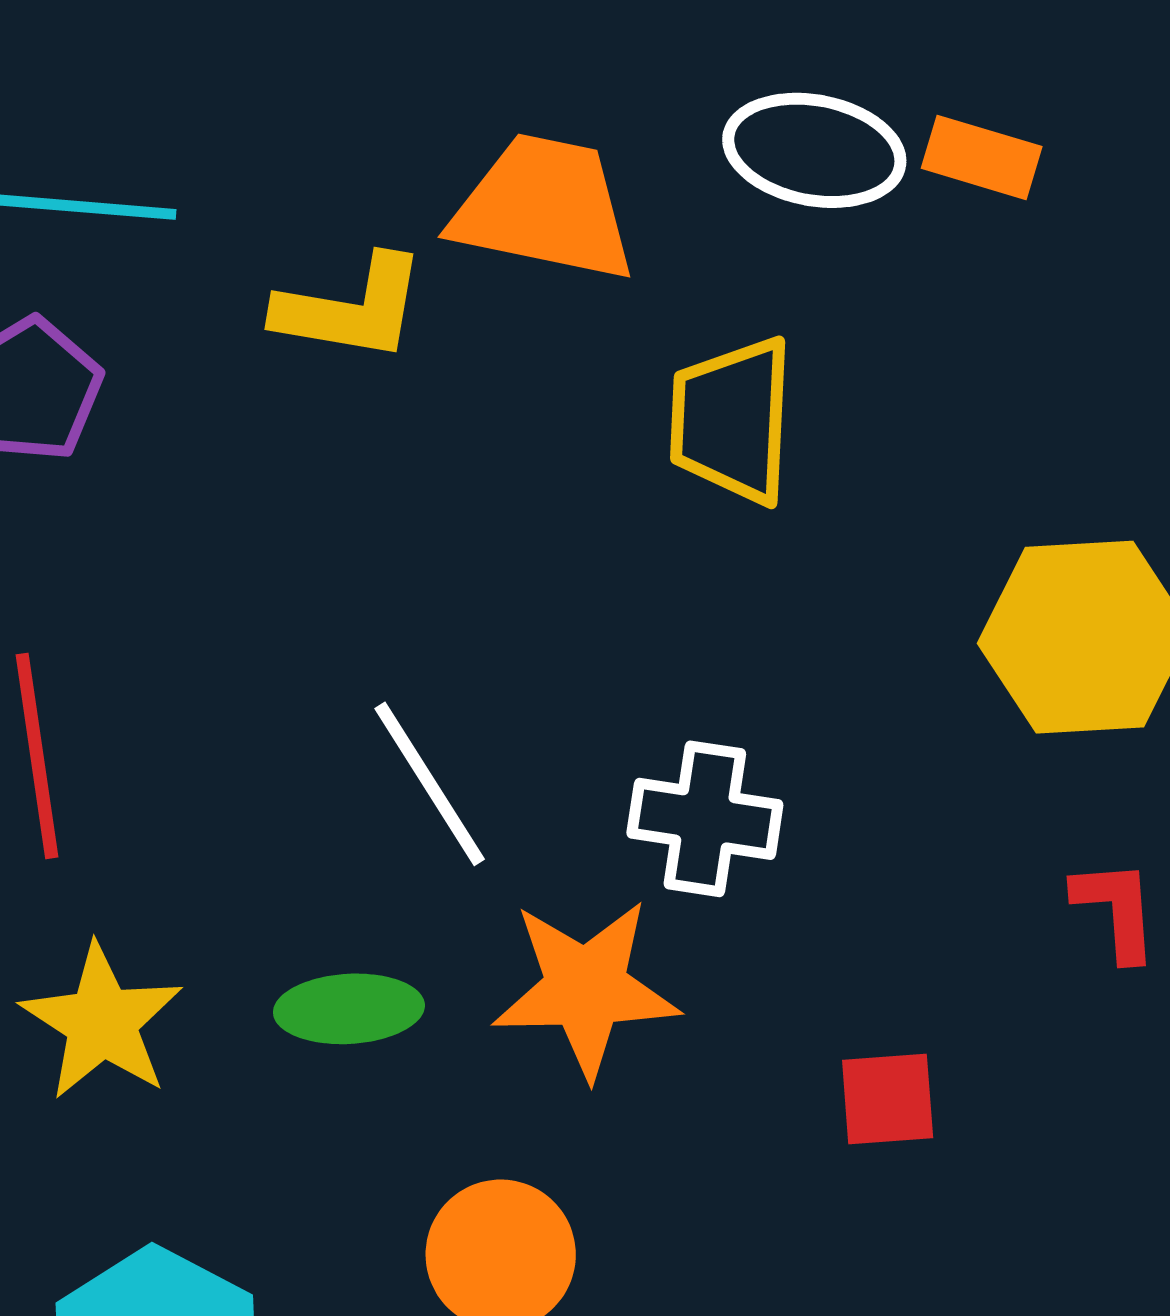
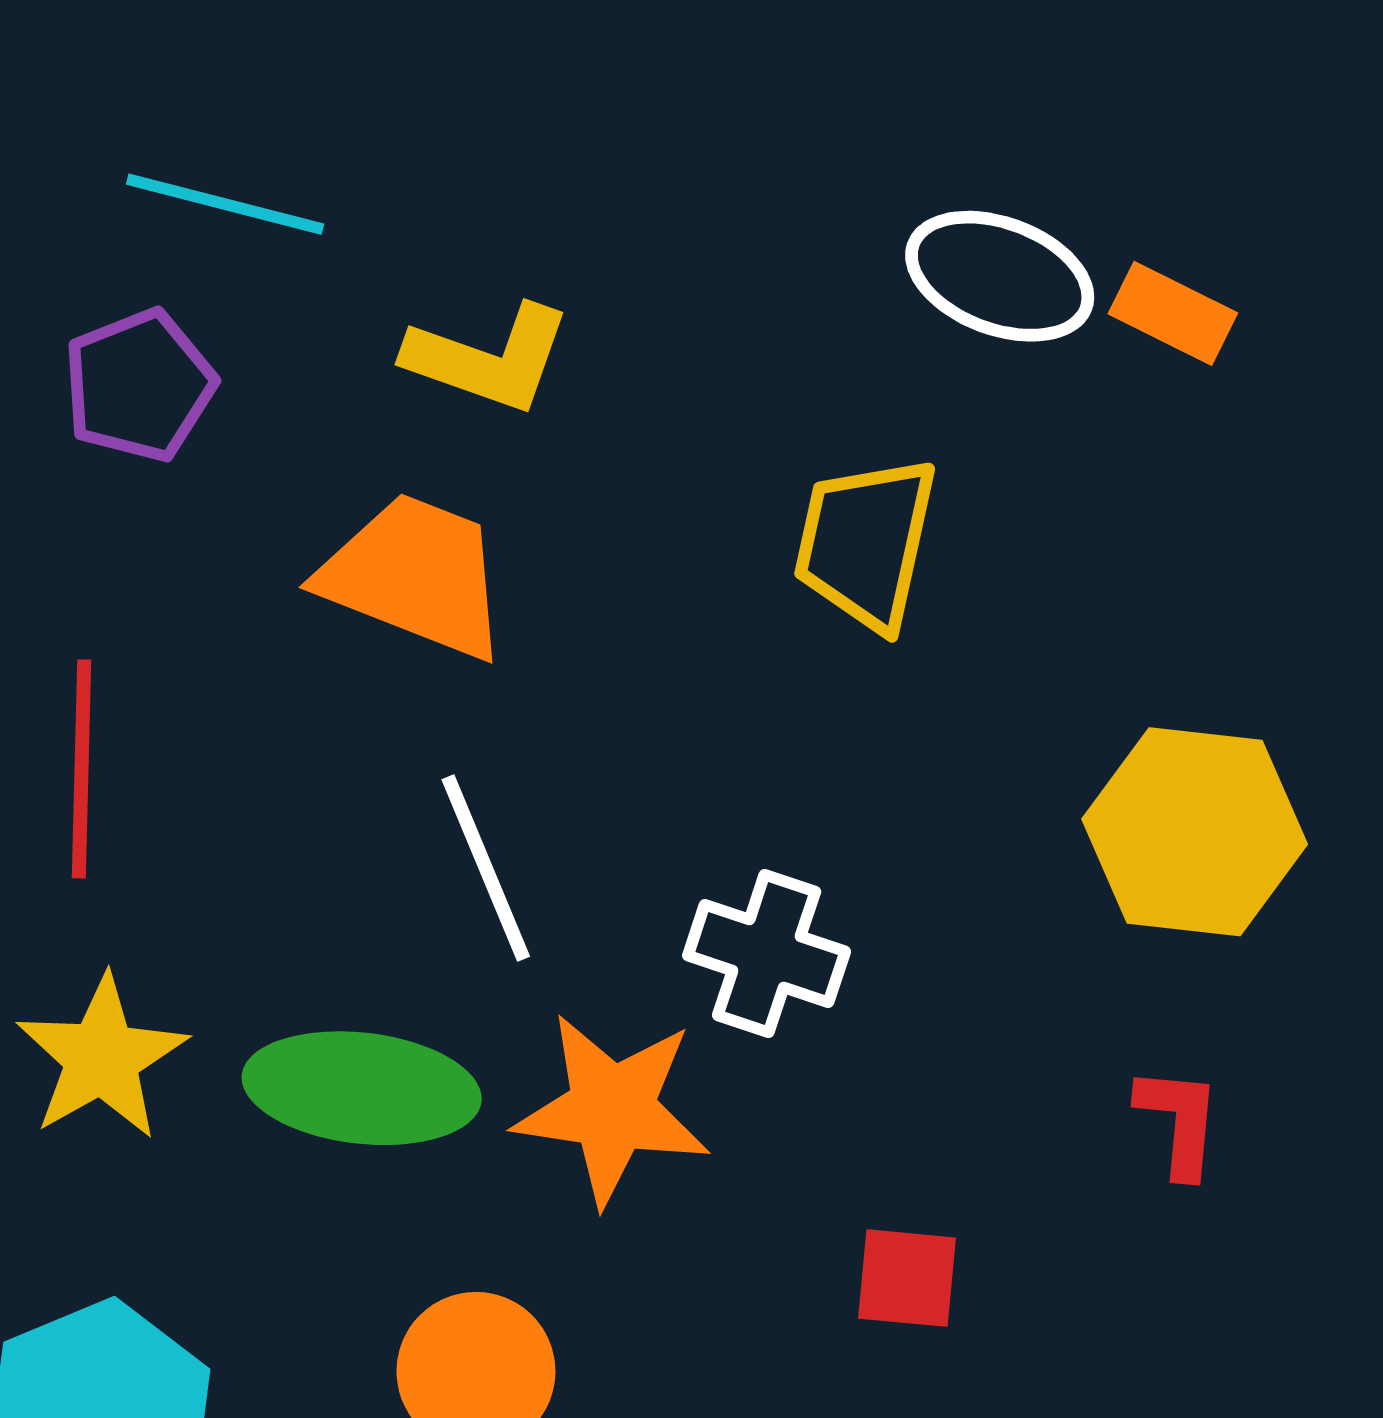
orange trapezoid: (544, 208) -> (415, 576), moved
green ellipse: (349, 1009) -> (362, 1088), size x1.5

